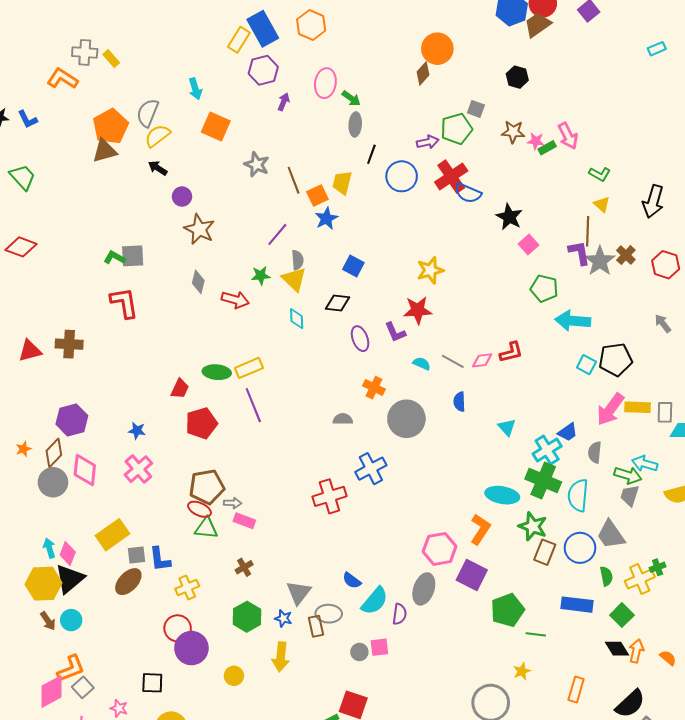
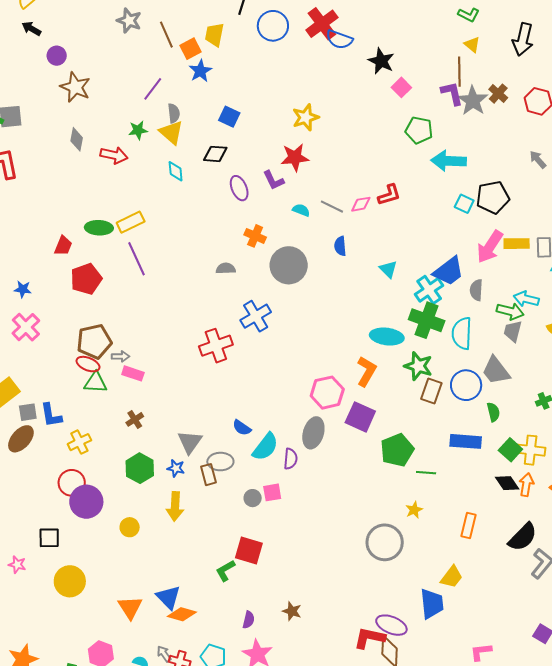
blue trapezoid: (568, 432) -> (449, 271), size x1.6
yellow cross: (640, 579) -> (531, 450), moved, turned 32

